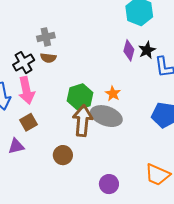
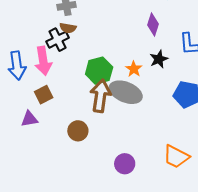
black star: (147, 50) -> (159, 59), moved
black cross: (24, 63) -> (58, 40), moved

